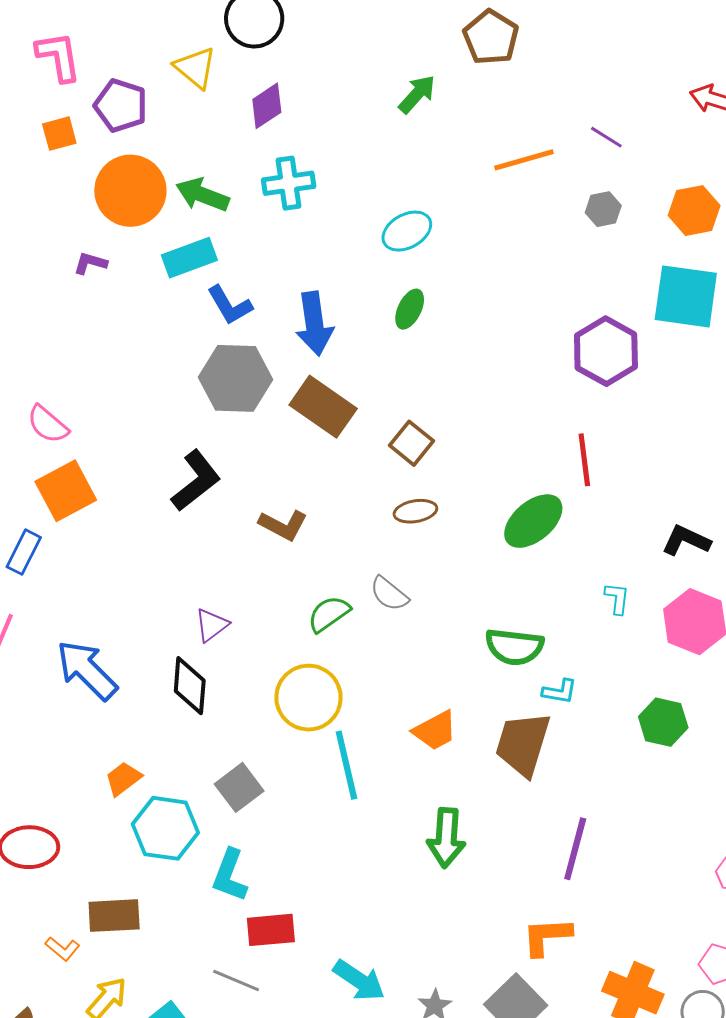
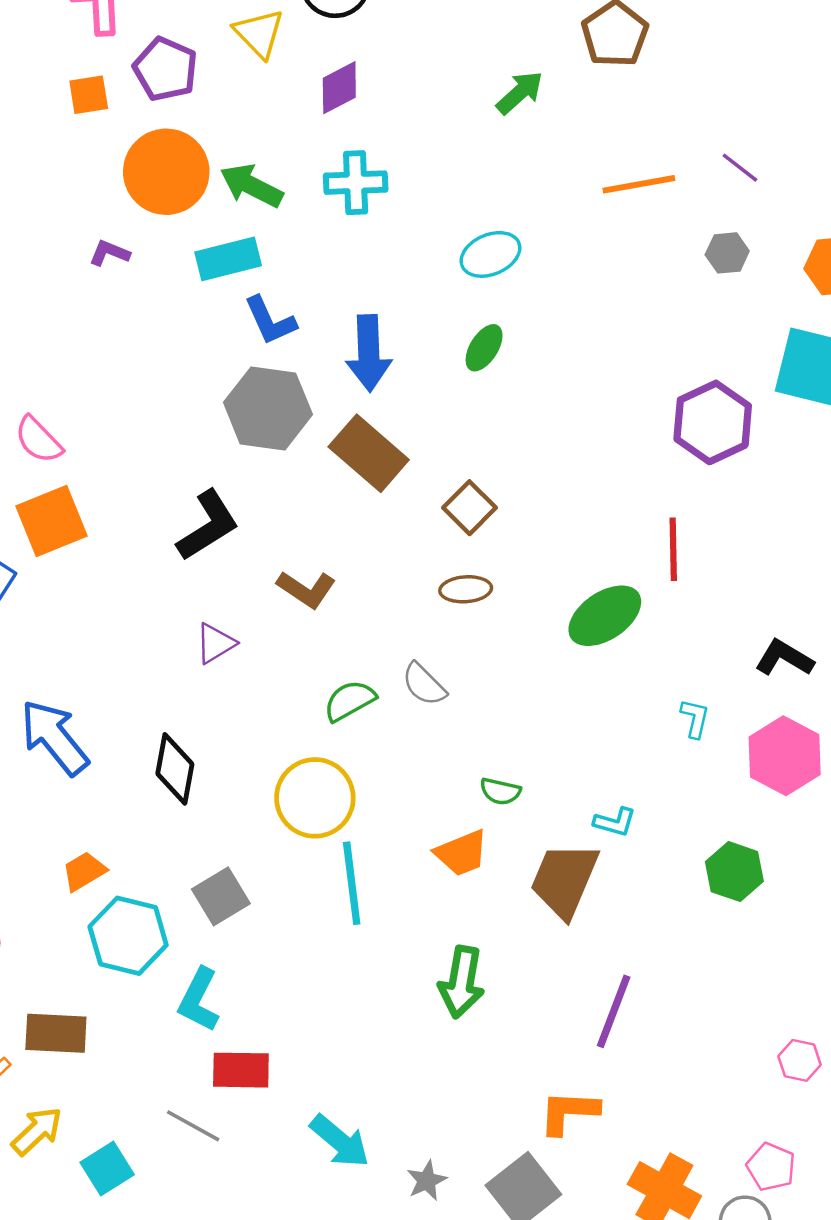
purple triangle: (212, 625) -> (215, 643), moved
green semicircle: (514, 647) -> (500, 791), moved, size x0.6

